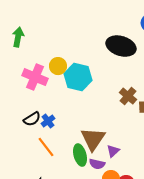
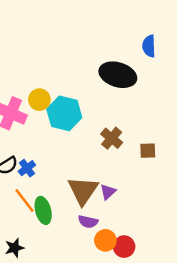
brown cross: (128, 96) -> (112, 138), moved
purple triangle: (113, 151) -> (108, 192), moved
green ellipse: (80, 155) -> (43, 210), moved

